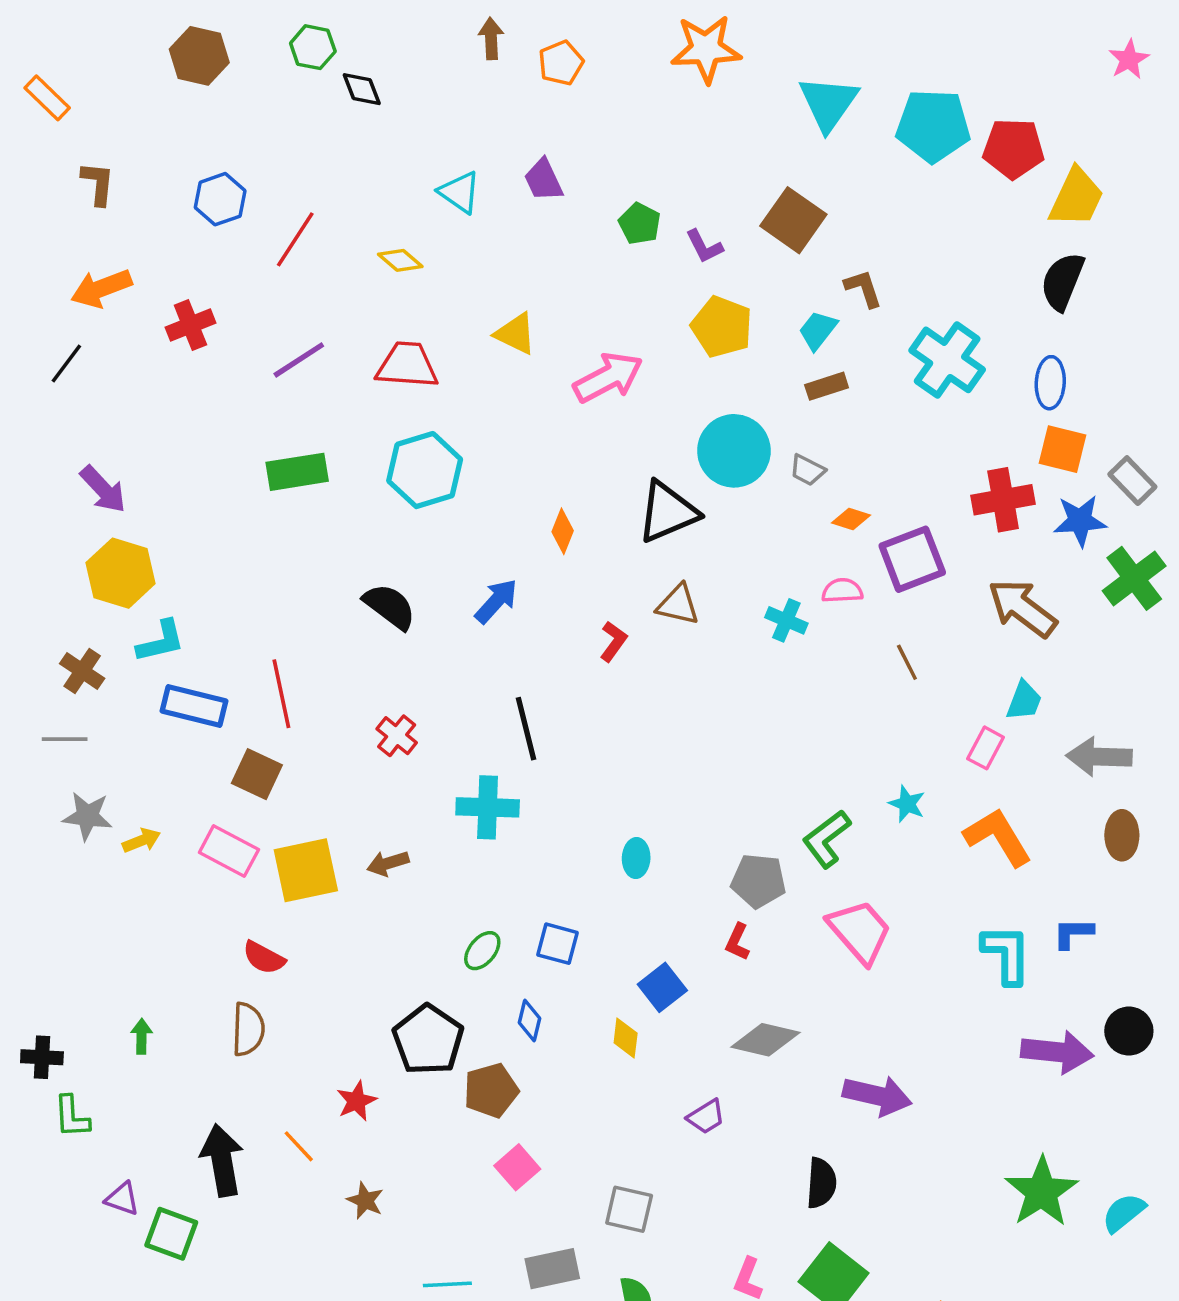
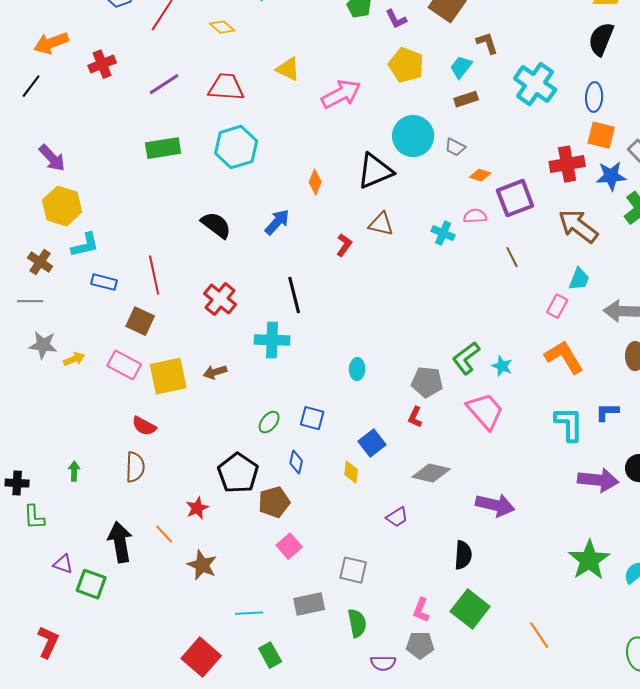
blue rectangle: (194, 706) -> (104, 282), size x0.7
red cross: (397, 736) -> (220, 299), size x1.4
cyan star: (907, 804) -> (502, 366), moved
brown star: (365, 1201) -> (202, 565), size x1.4

